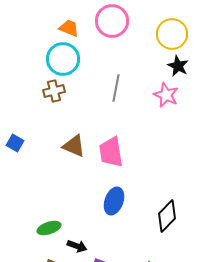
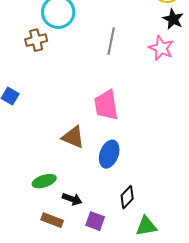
brown cross: (54, 91) -> (36, 40), moved
brown triangle: (74, 146) -> (73, 137), moved
black diamond: (167, 216) -> (127, 197), moved, size x0.7

